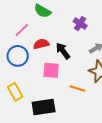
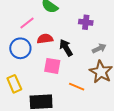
purple cross: (80, 24) -> (86, 22), turned -32

